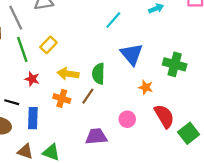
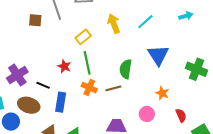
green line: (22, 49) -> (87, 63), moved
yellow arrow: (68, 74) -> (114, 24), moved, turned 54
orange star: (146, 87) -> (162, 93), moved
brown line: (88, 96) -> (113, 88), turned 35
red semicircle: (164, 116) -> (181, 115), size x0.6

